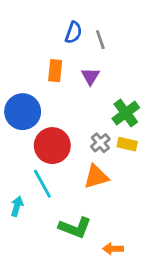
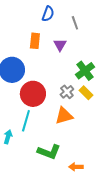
gray line: (100, 40) -> (75, 23), moved
yellow rectangle: (127, 144) -> (86, 93), turned 32
cyan line: (42, 184) -> (26, 121), turned 45

